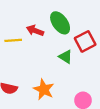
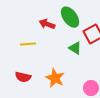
yellow line: (13, 40) -> (28, 44), moved

